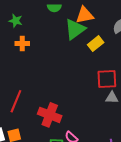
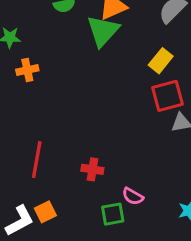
yellow rectangle: (96, 44) -> (161, 61), moved
red cross: (50, 115) -> (92, 169), size x0.6

